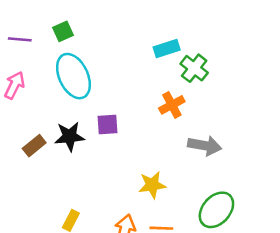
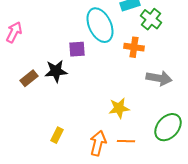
cyan ellipse: (73, 76) -> (100, 25), moved
orange cross: (172, 105) -> (134, 47), turned 36
purple square: (108, 125) -> (77, 49), moved

